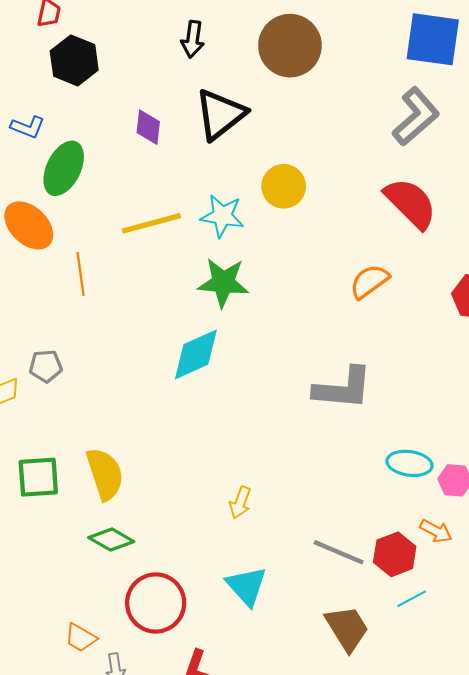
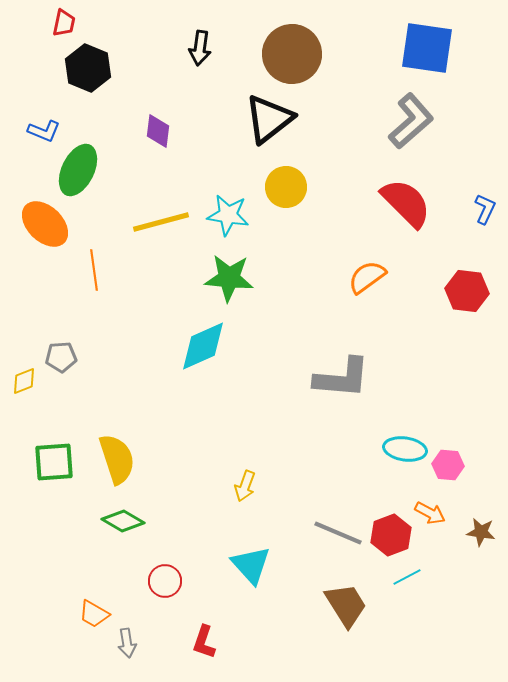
black triangle: (220, 114) -> (269, 119), moved
red circle: (156, 603) -> (165, 581), size x0.6

